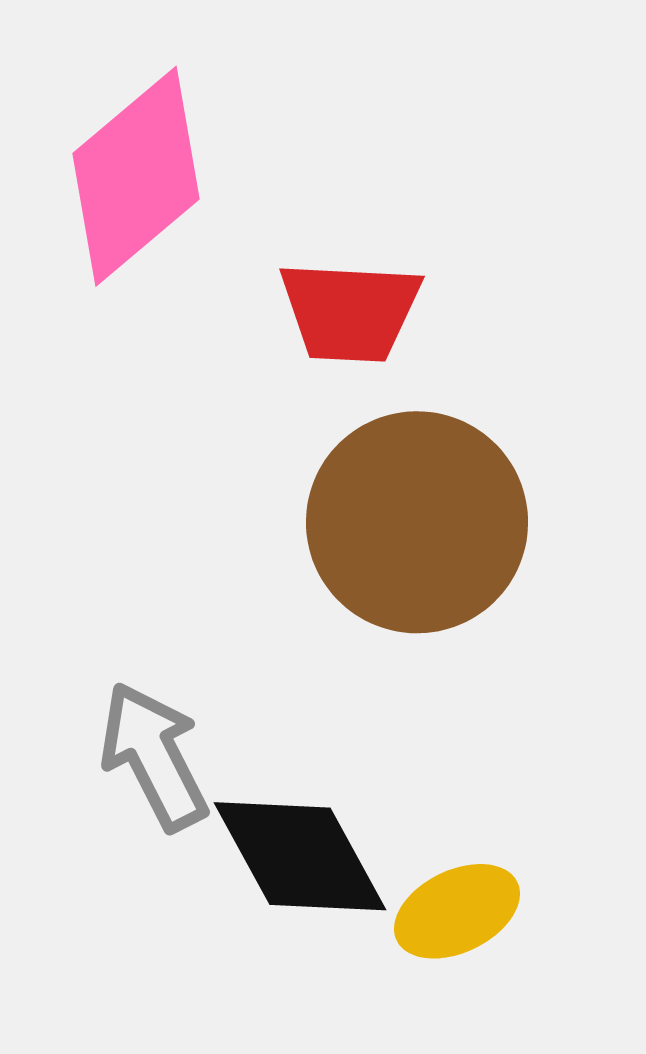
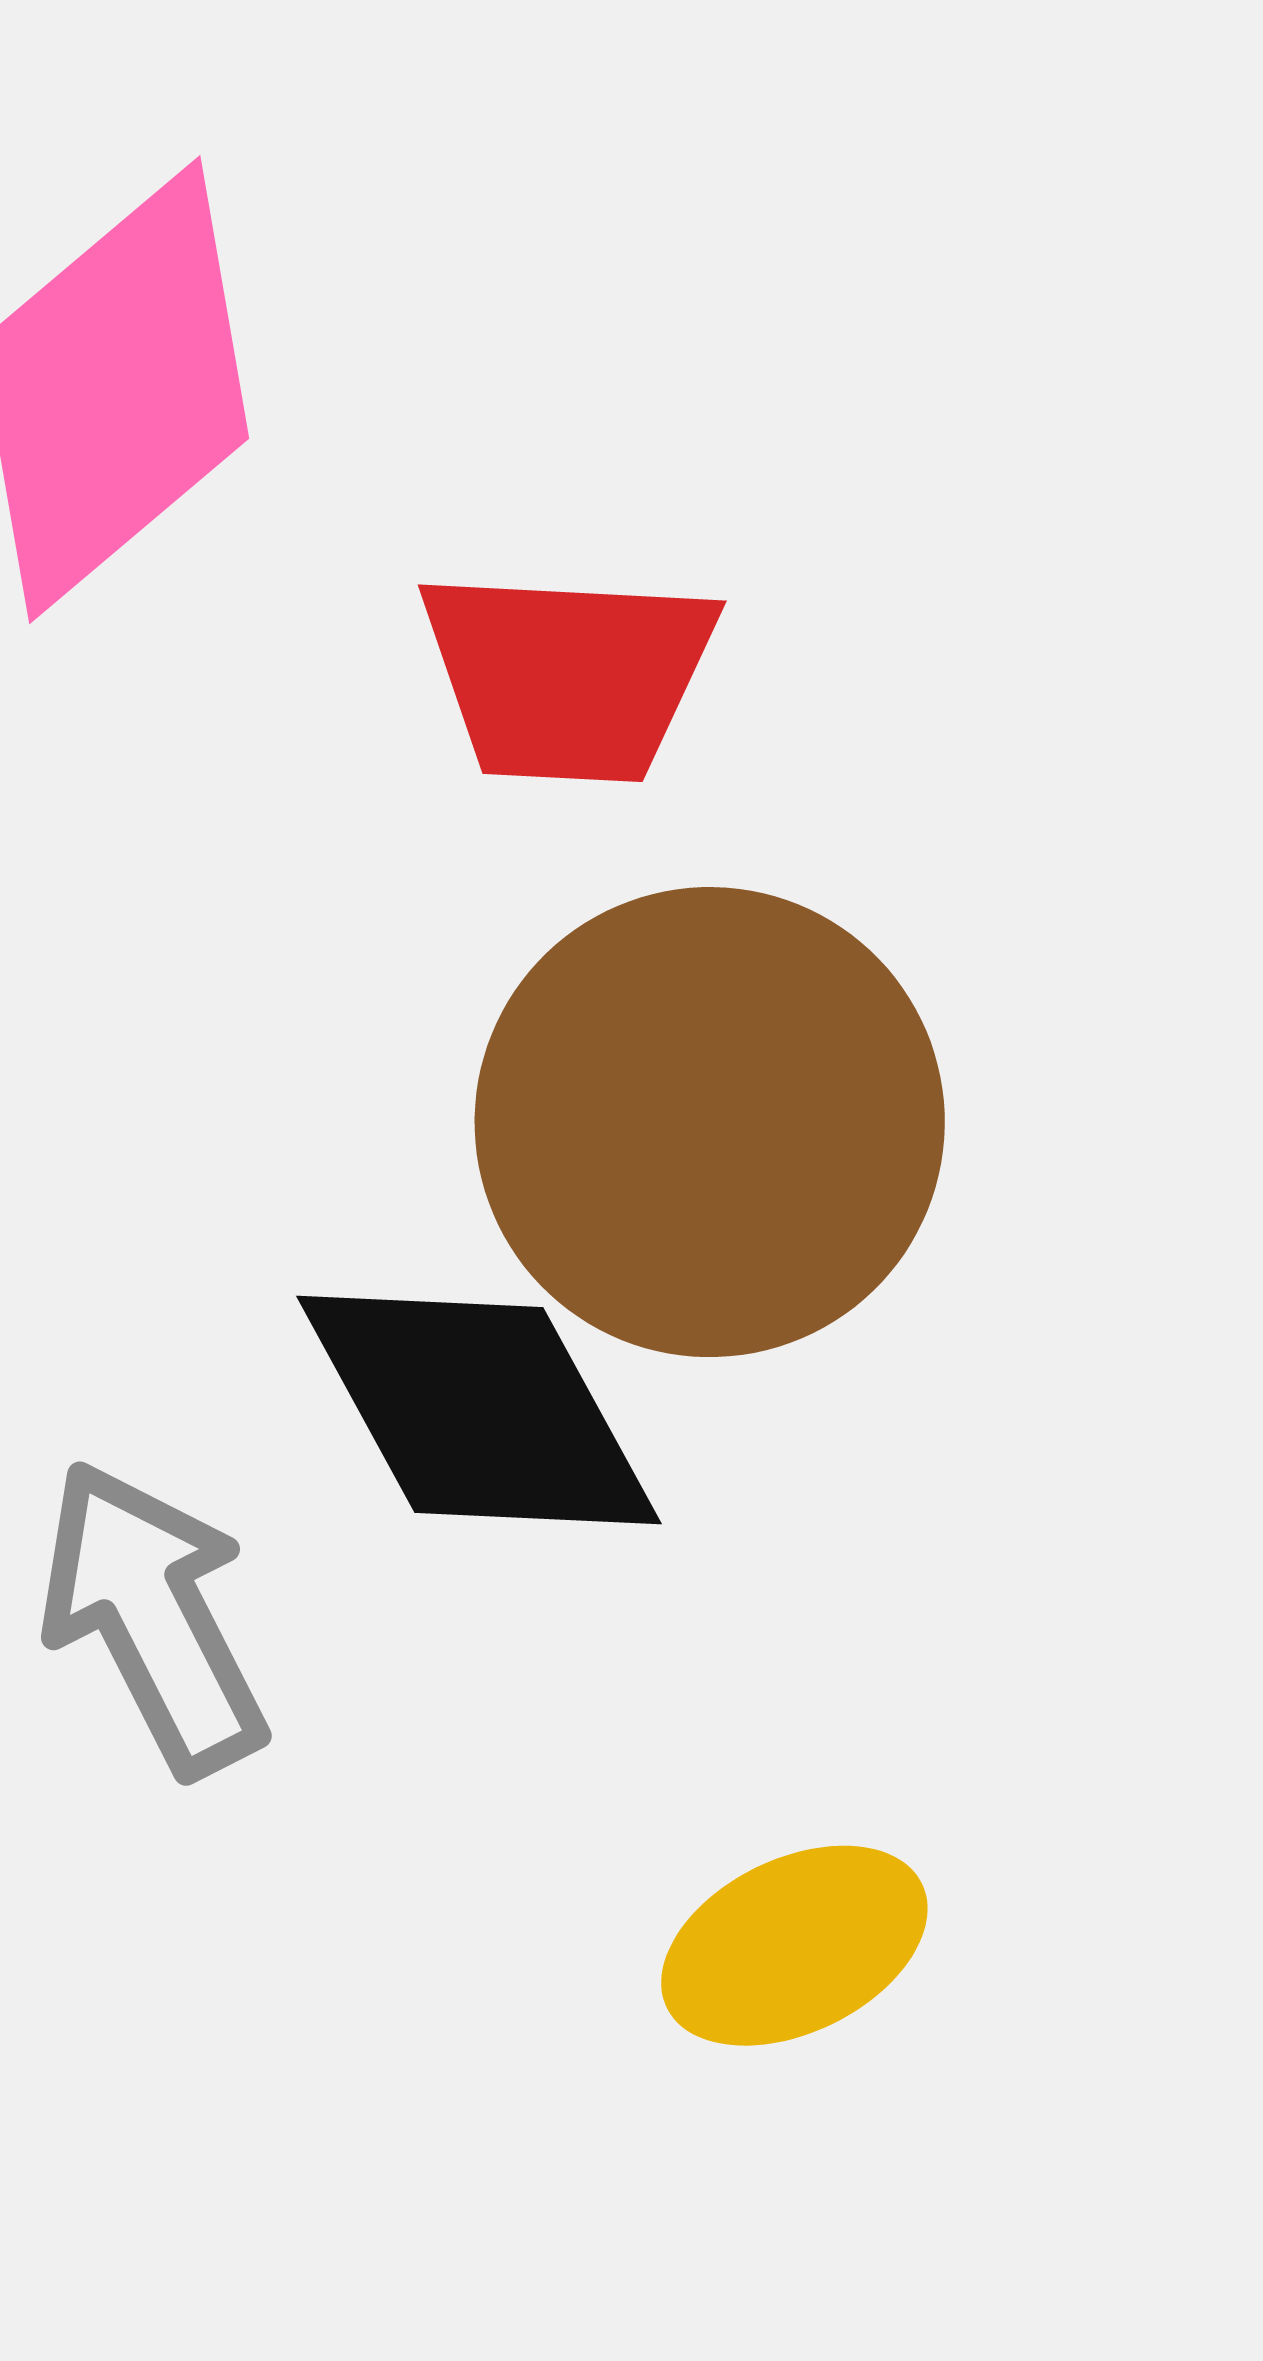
black diamond: (300, 856) -> (479, 1410), moved

